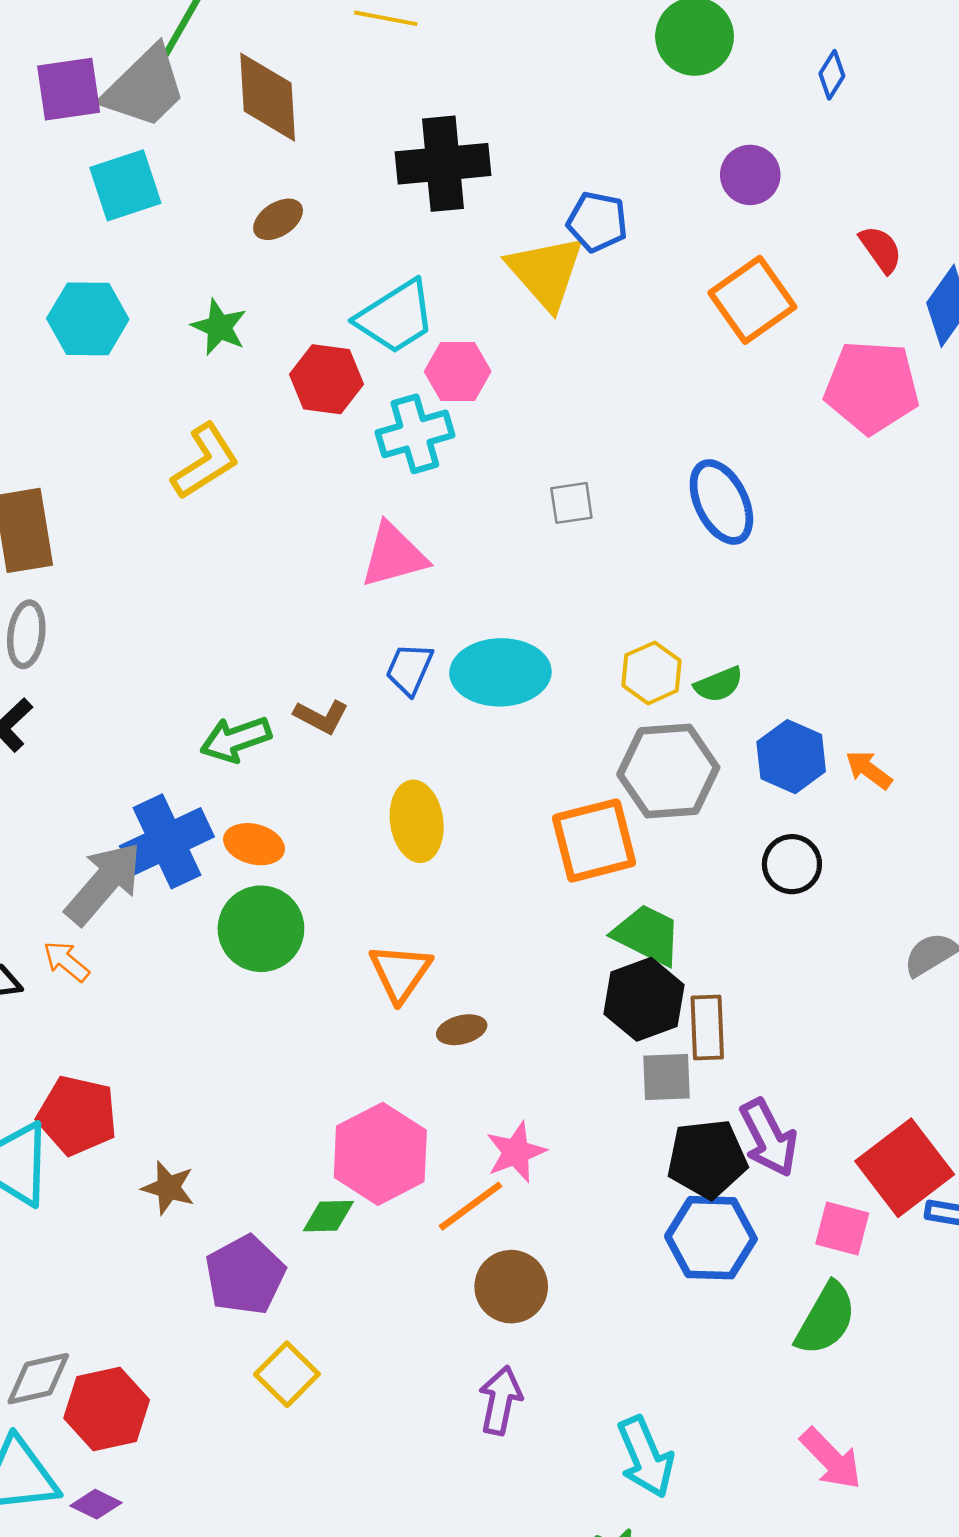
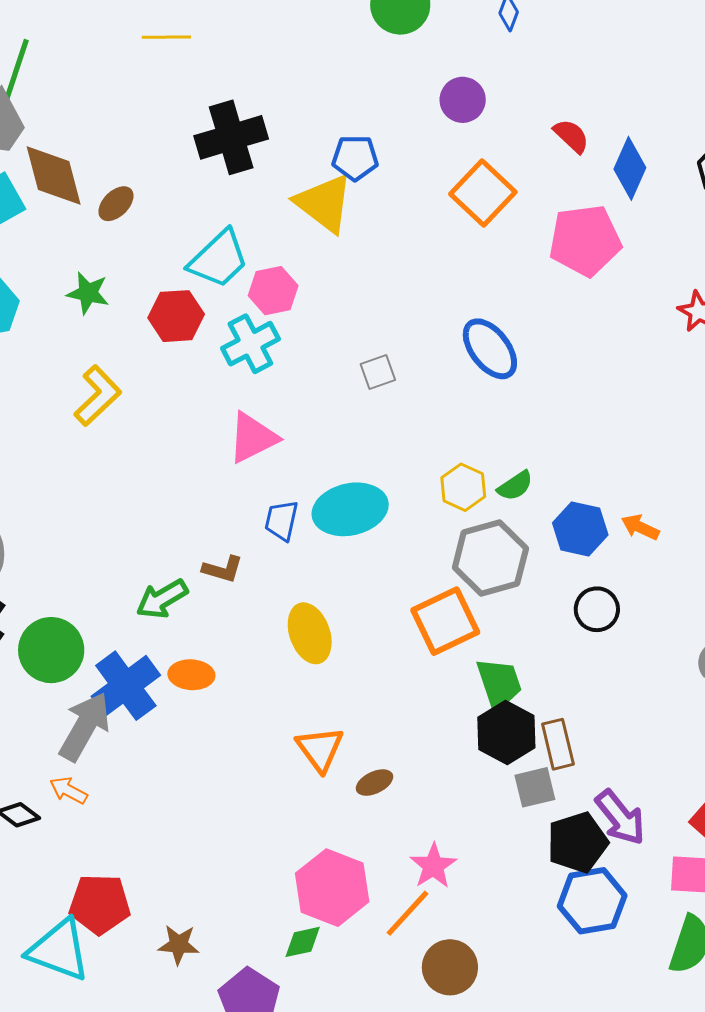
brown diamond: (268, 97) -> (54, 175), moved
green circle: (261, 929) -> (51, 650), moved
green trapezoid: (647, 935) -> (499, 684), turned 56

